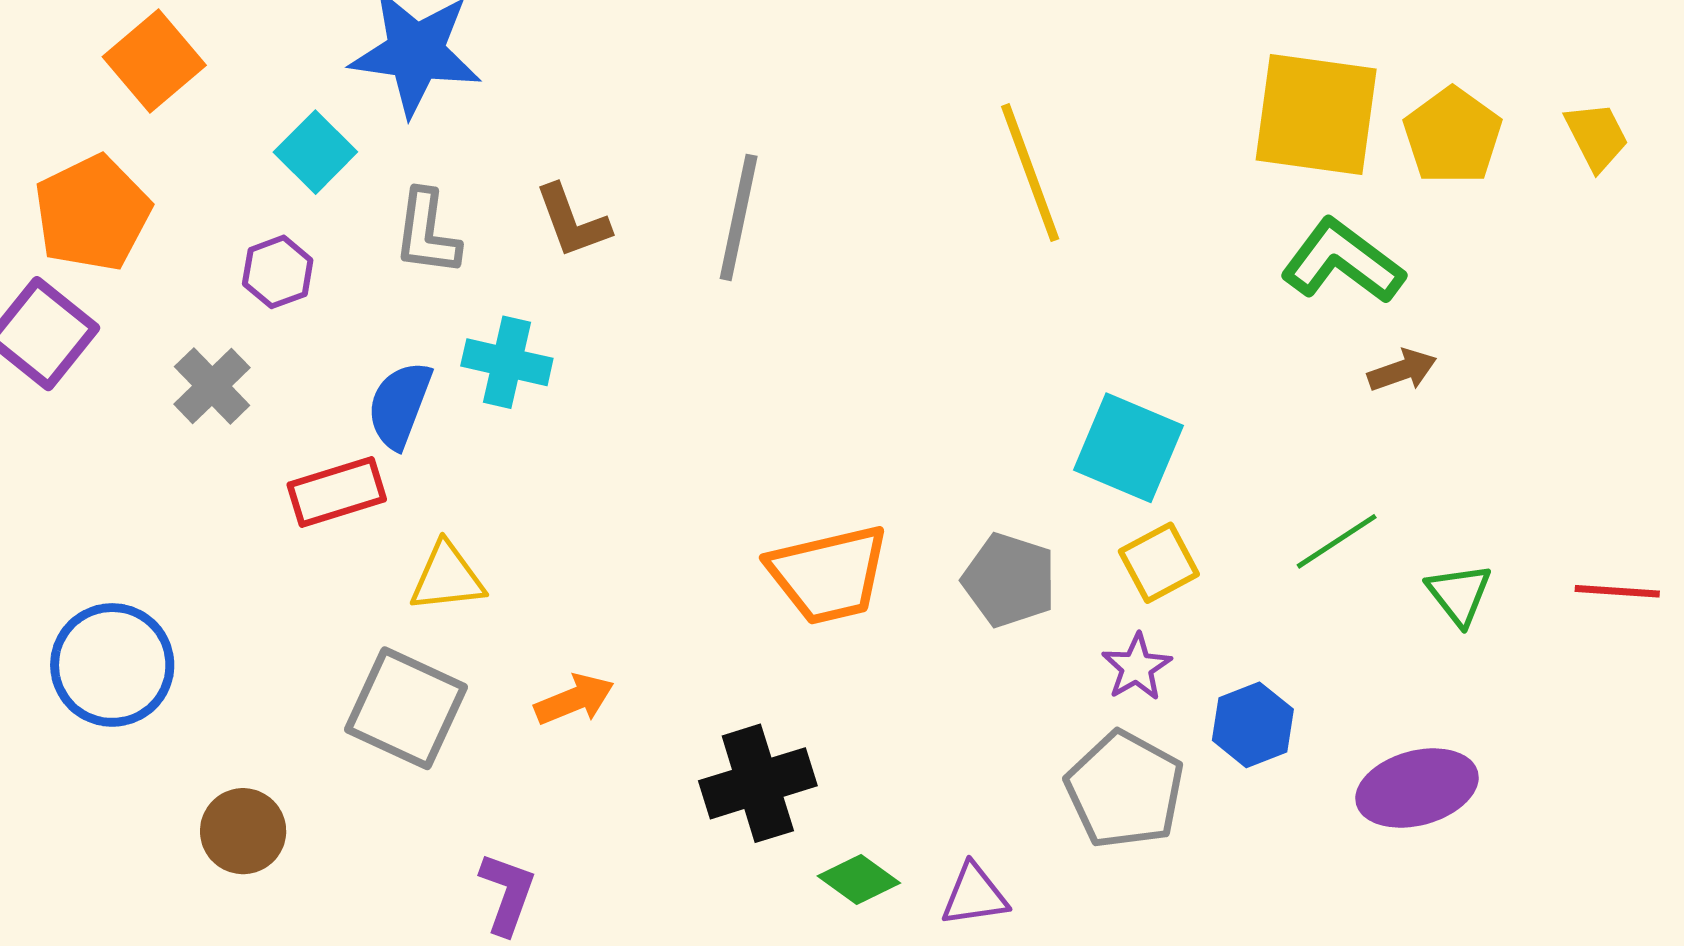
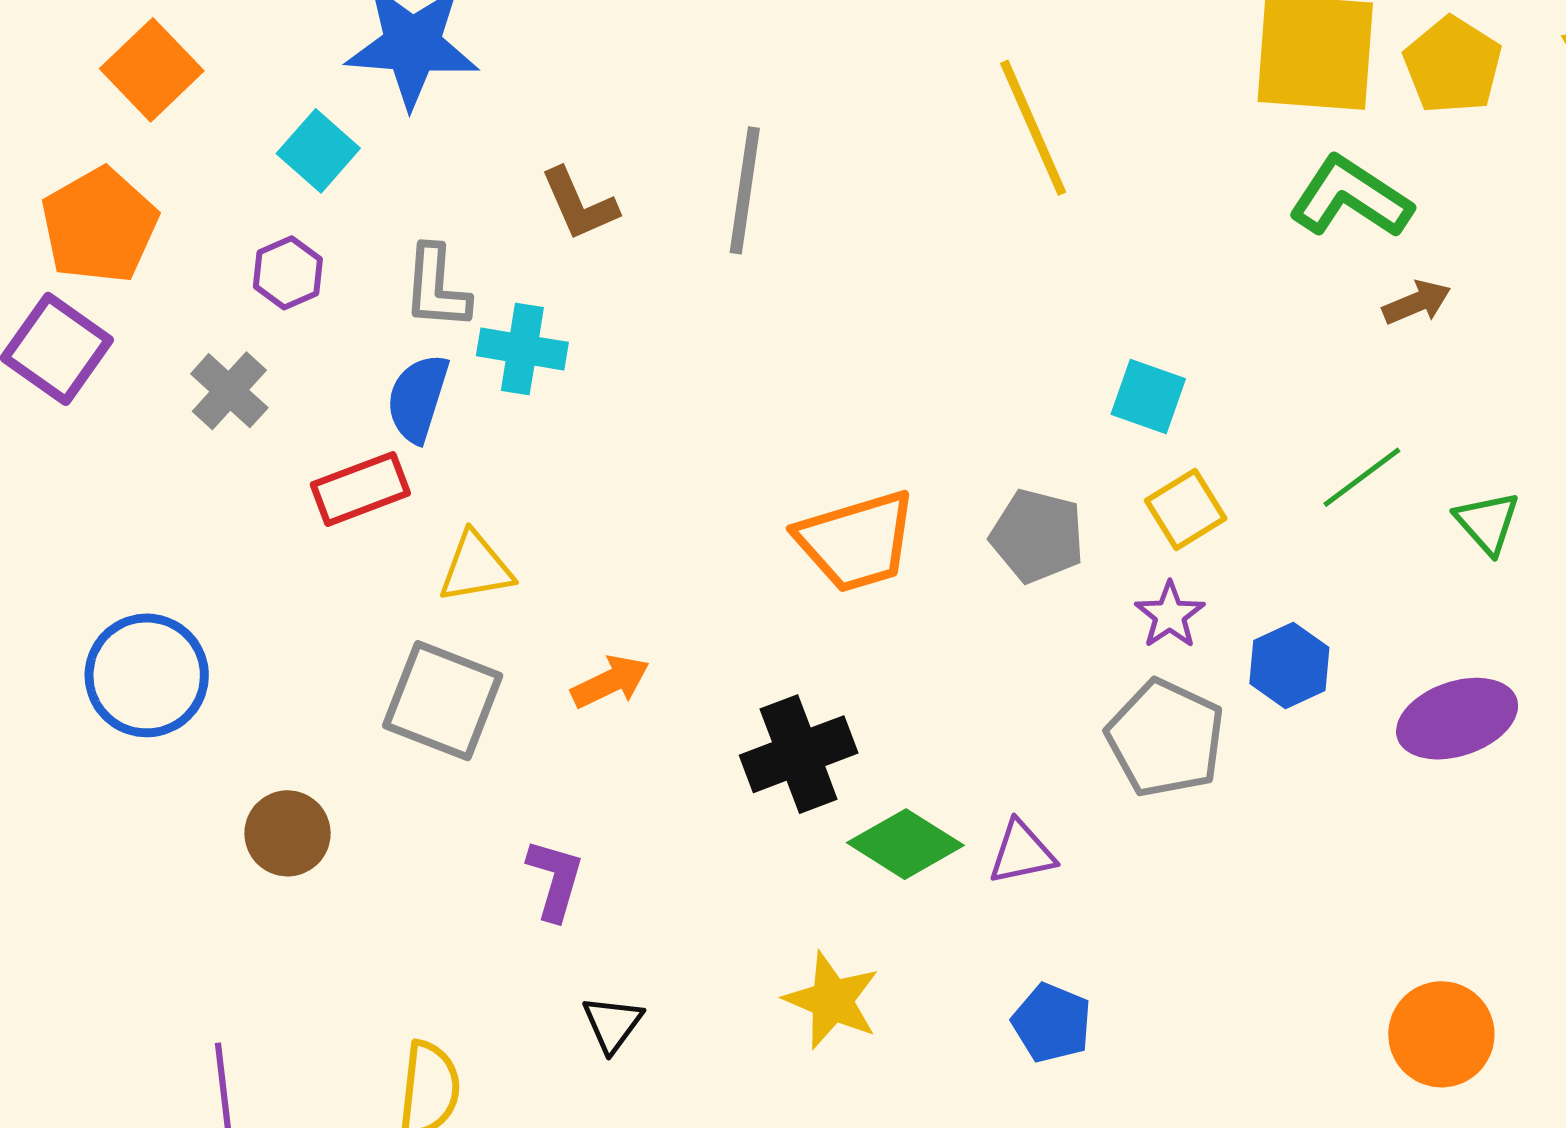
gray L-shape: (427, 233) -> (436, 288), moved
cyan square: (1129, 448) -> (1148, 396), size x0.7
green diamond: (859, 880) -> (905, 844), size x1.4

